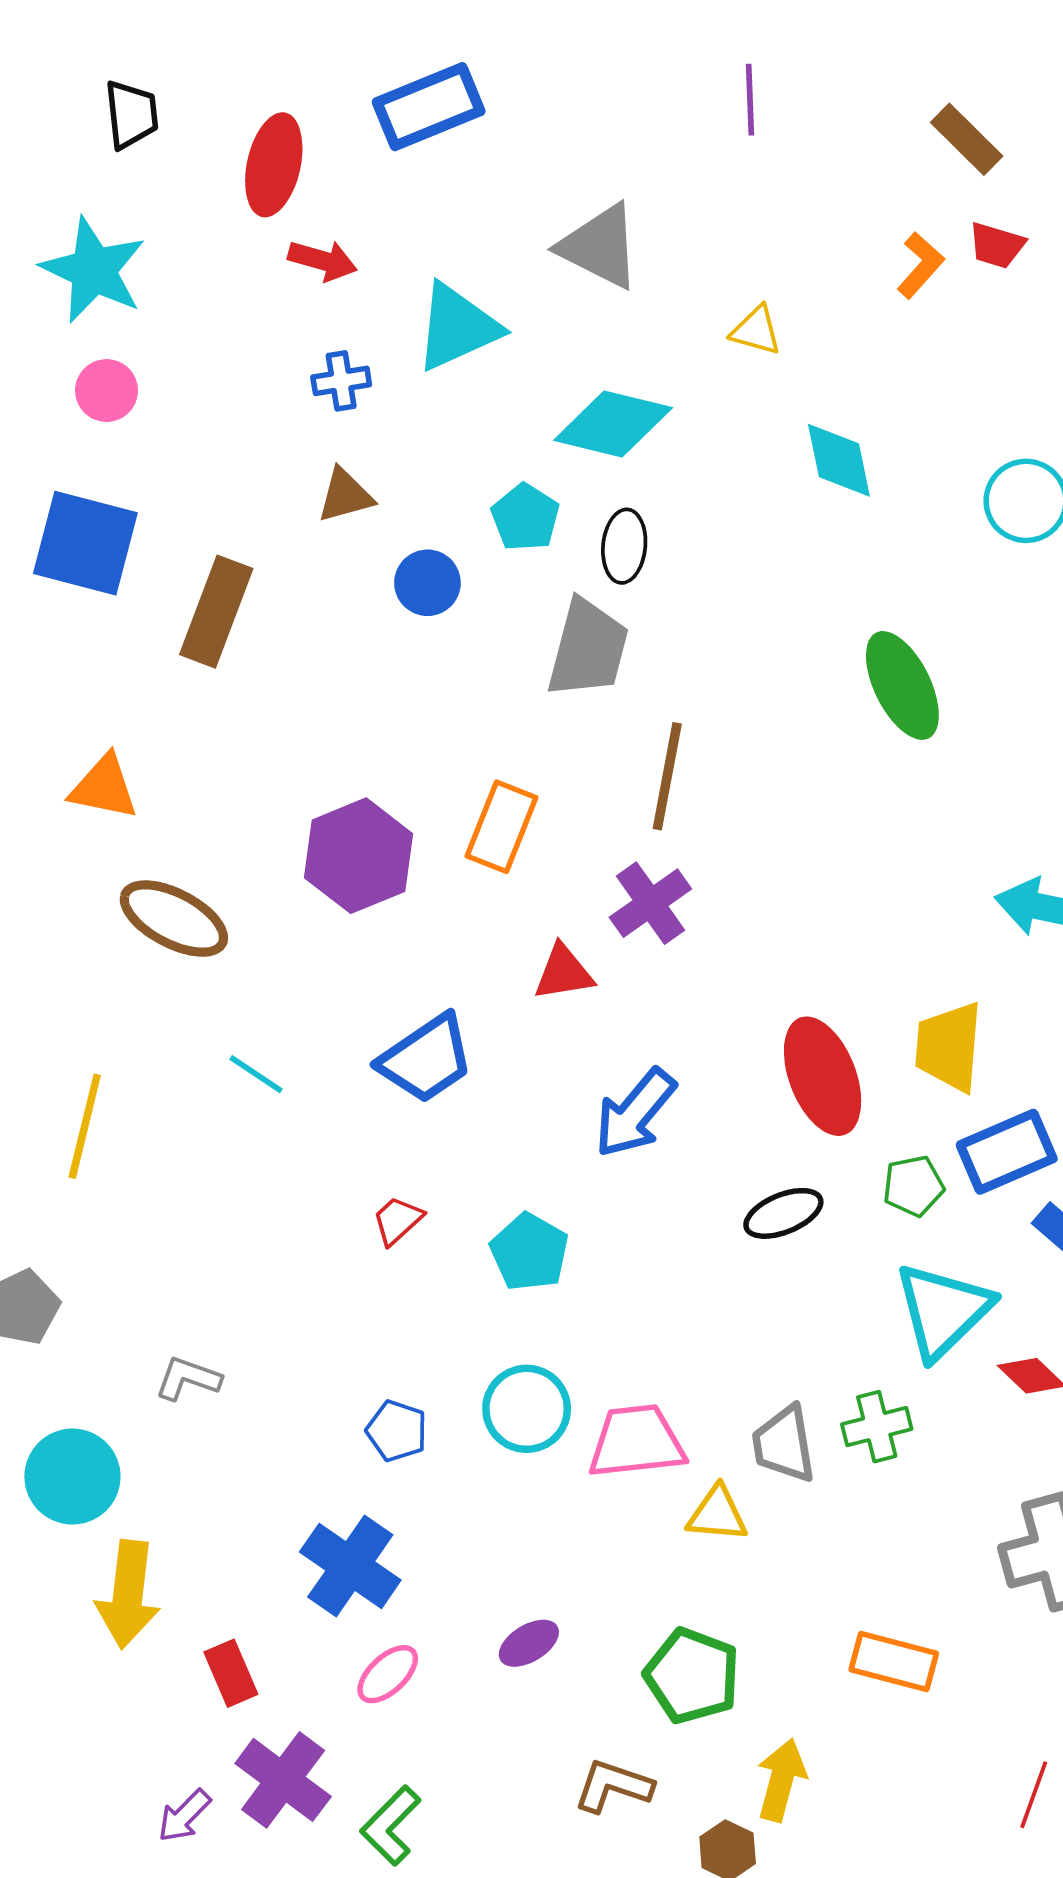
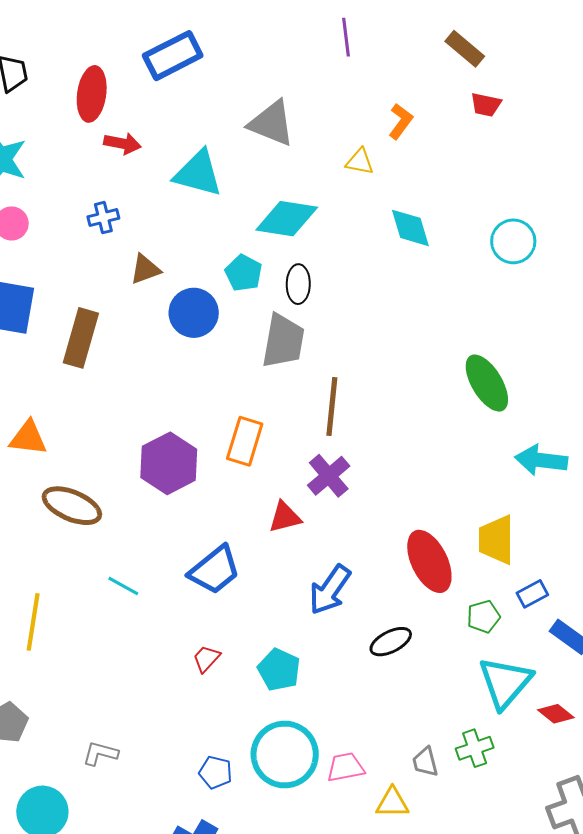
orange L-shape: (920, 265) -> (401, 121), moved
cyan triangle: (457, 327) -> (198, 173), turned 44
blue cross: (341, 381) -> (103, 218), moved
blue circle: (427, 583) -> (194, 313), size x1.4
green ellipse: (902, 685) -> (487, 383), moved
blue rectangle: (1007, 1152) -> (532, 594), size x0.6
black ellipse: (783, 1213) -> (391, 642), moved
cyan circle: (527, 1409) -> (285, 755), size x1.4
pink trapezoid: (636, 1442) -> (345, 767), size x0.7
gray trapezoid: (784, 1444) -> (425, 762), size x0.7

